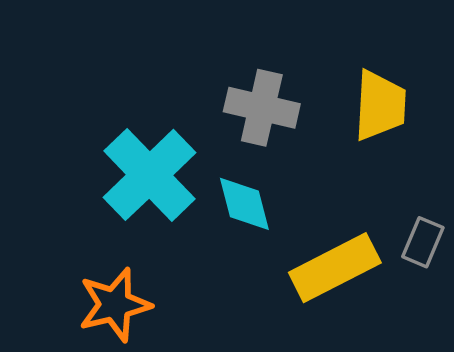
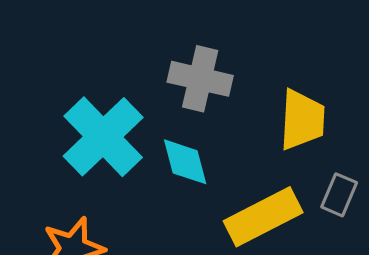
yellow trapezoid: (380, 105) -> (302, 120), moved

